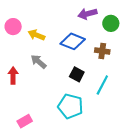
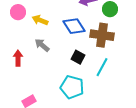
blue diamond: (73, 41) -> (74, 26), turned 35
brown cross: (102, 51) -> (102, 35), size x1.6

